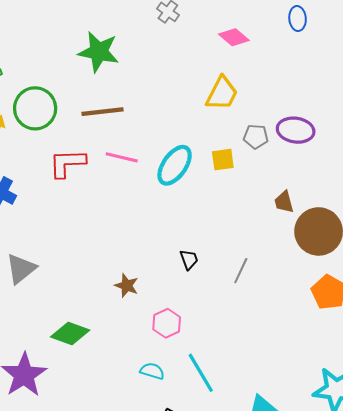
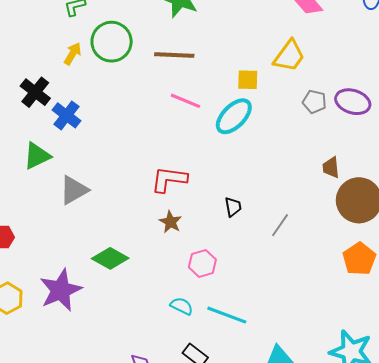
yellow square: (223, 160) -> (248, 80), moved
red L-shape: (67, 163) -> (169, 179), moved
cyan line: (201, 373) -> (227, 315), turned -48

